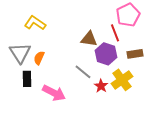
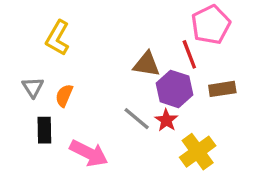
yellow L-shape: (35, 23) -> (58, 38), turned -95
gray triangle: (20, 53) -> (33, 87), size x0.6
yellow cross: (122, 80) -> (198, 152), moved
red star: (101, 86) -> (166, 120), moved

